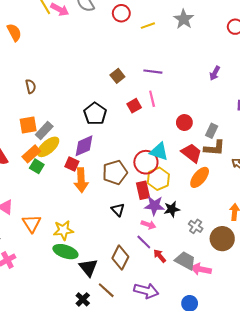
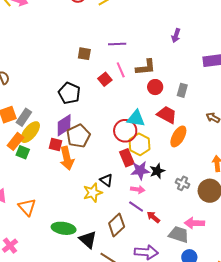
brown square: (117, 76) -> (84, 54), turned -32
brown L-shape: (214, 148) -> (146, 67), moved
brown pentagon: (115, 172) -> (78, 136), moved
yellow star: (63, 230) -> (93, 193), moved
brown diamond: (120, 258) -> (117, 225), turned 30
gray trapezoid: (185, 261) -> (179, 234), moved

